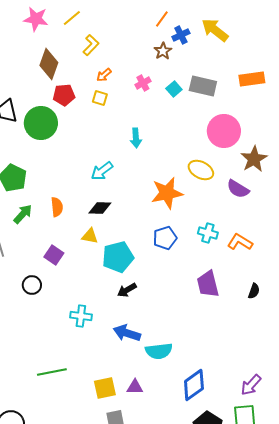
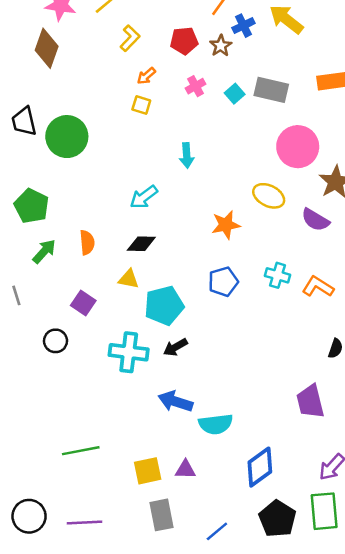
brown diamond: (49, 64) -> (47, 48), moved
red pentagon: (64, 95) -> (184, 41), moved
orange star: (167, 193) -> (226, 225), size x0.7
purple trapezoid: (208, 284) -> (310, 401), moved
cyan cross: (81, 316) -> (129, 352), moved, size x1.4

